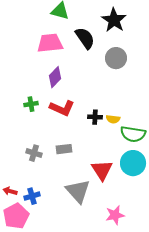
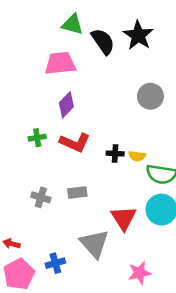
black semicircle: (85, 38) -> (103, 41), moved
gray circle: (116, 58) -> (150, 96), moved
blue cross: (32, 196) -> (55, 263), moved

